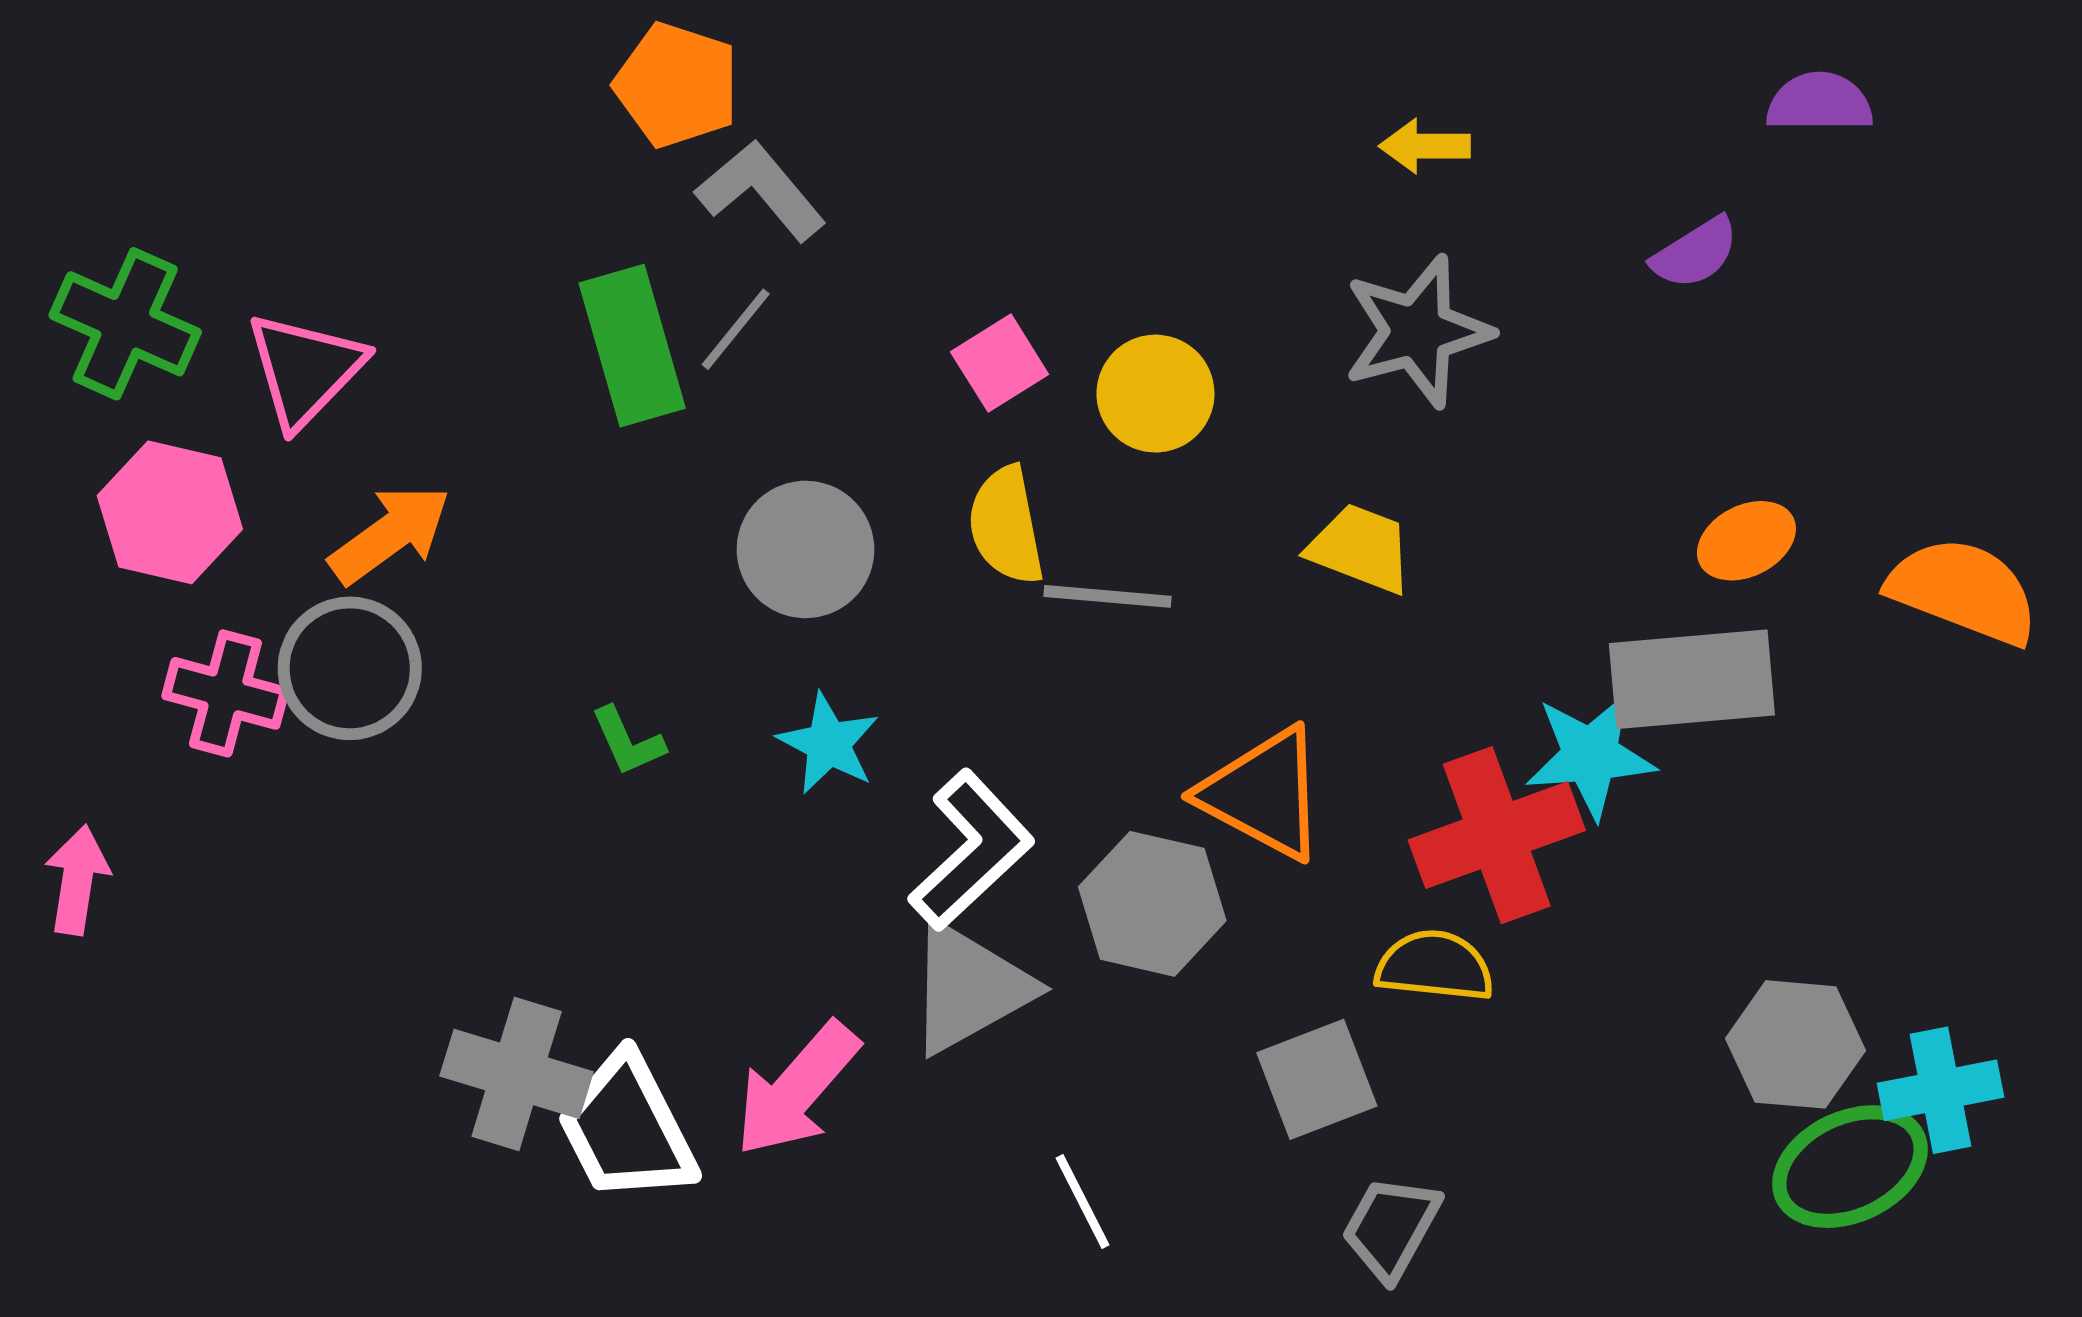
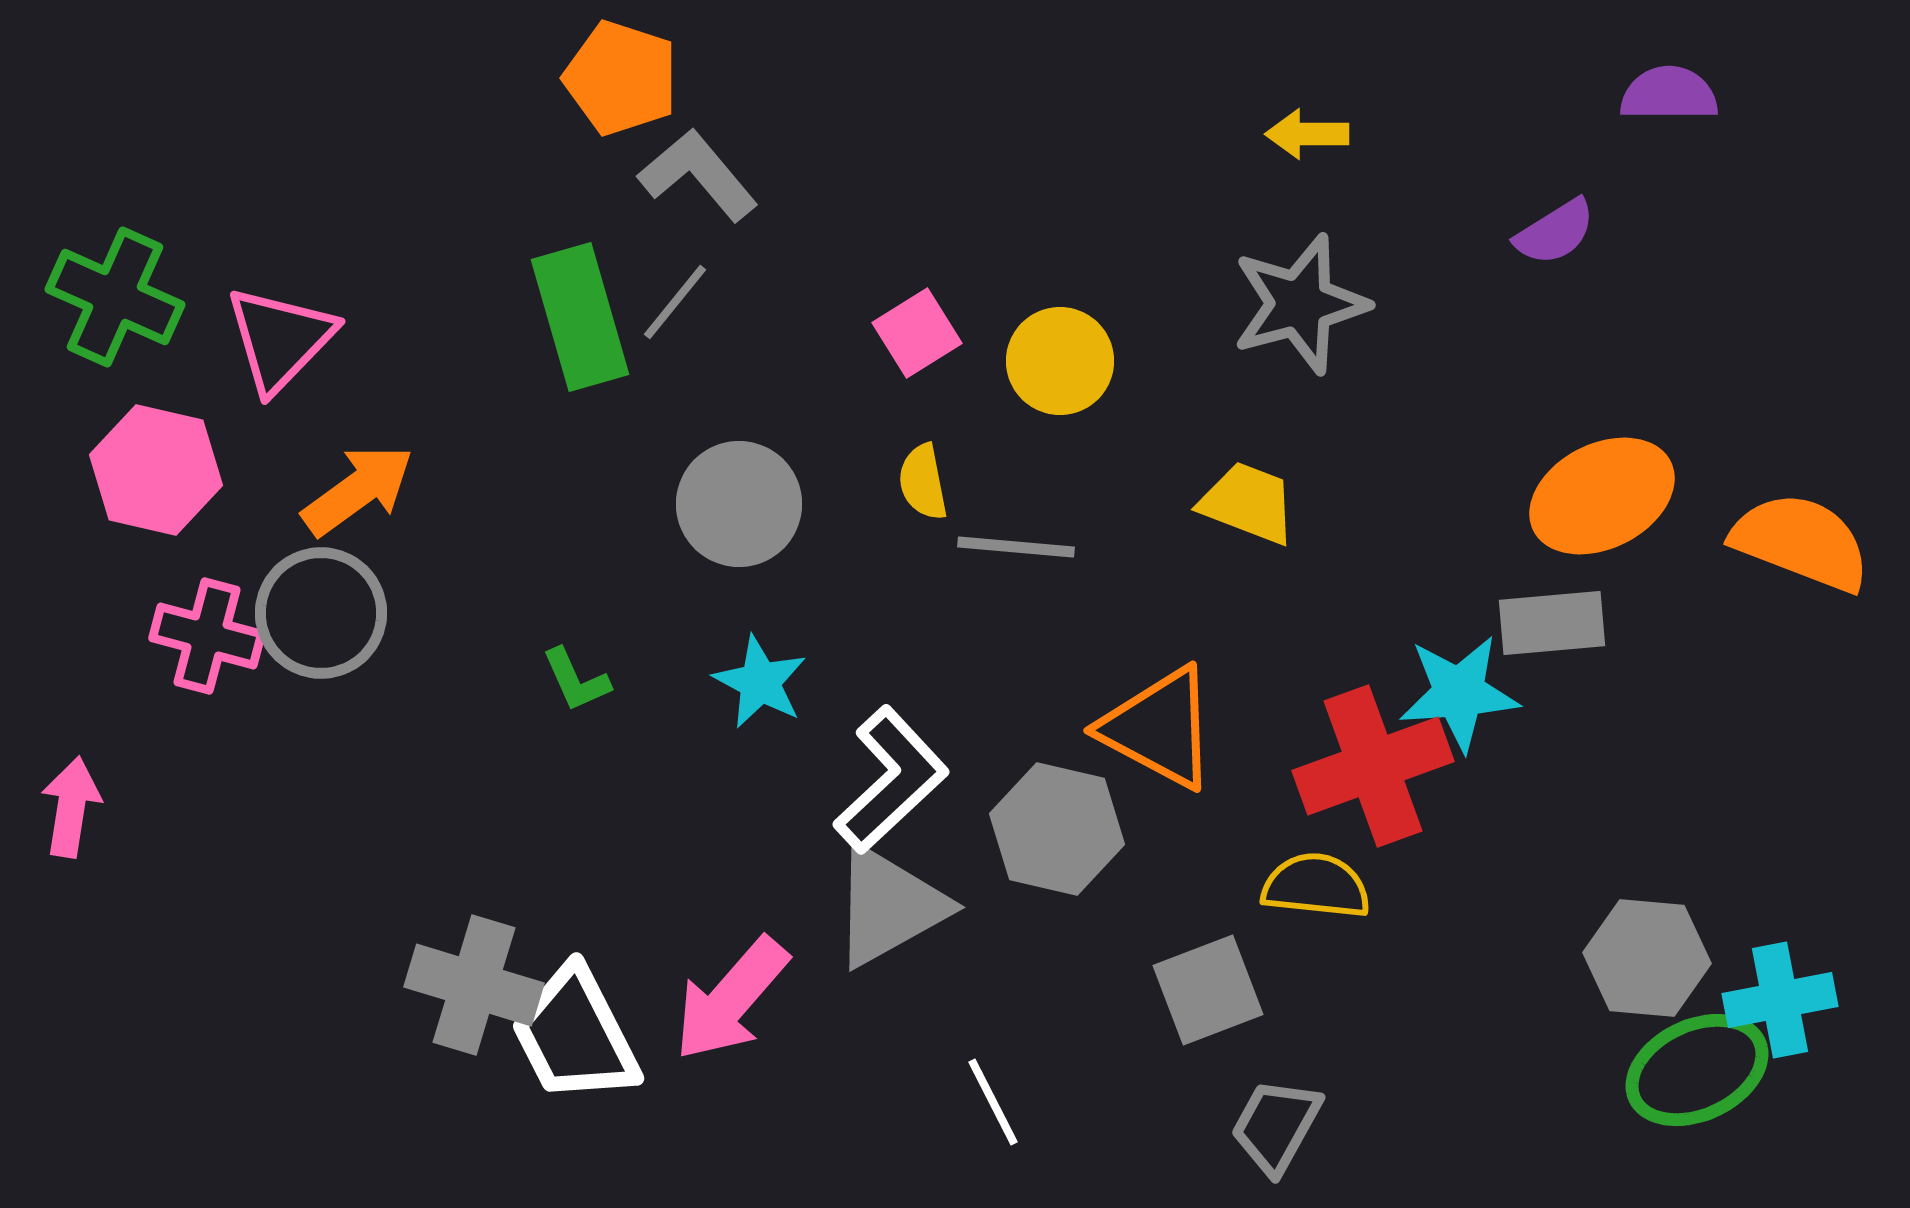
yellow semicircle: (1006, 525) -> (923, 482), size x0.7
orange ellipse: (1746, 541) -> (1602, 496), size x1.6
gray rectangle: (1692, 679) -> (1552, 623), size x0.7

